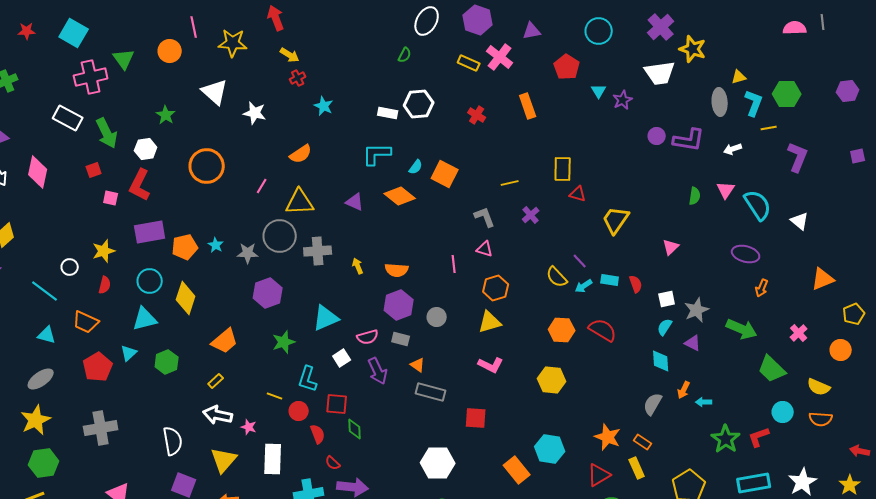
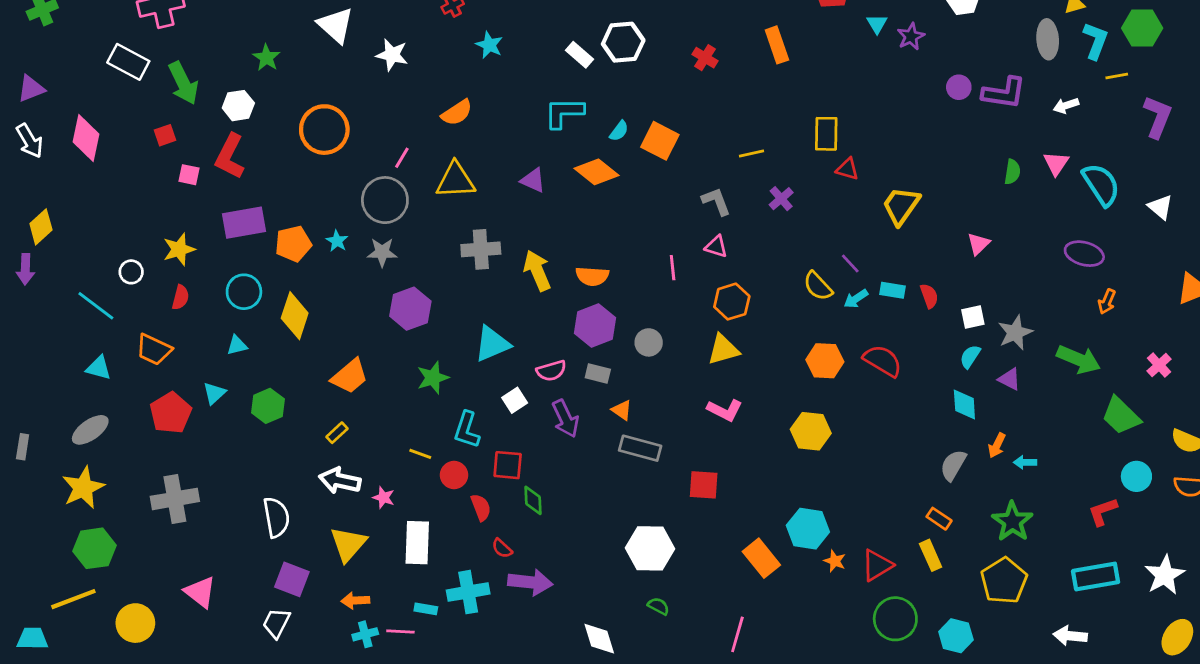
white rectangle: (388, 113) -> (580, 55), turned 30
gray circle: (280, 236) -> (385, 200), moved
yellow arrow: (358, 266) -> (537, 271), size x1.8
cyan triangle: (145, 319) -> (237, 345), size x0.6
orange star: (608, 437) -> (835, 561), moved, size x0.6
green star: (726, 439) -> (1012, 522), moved

